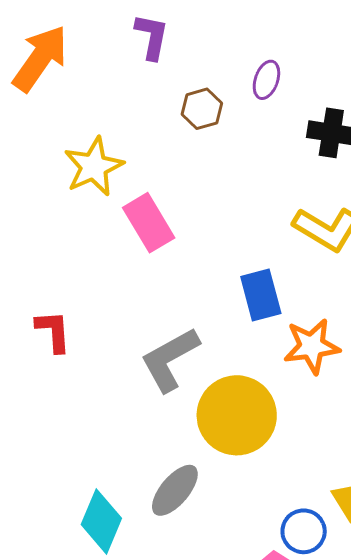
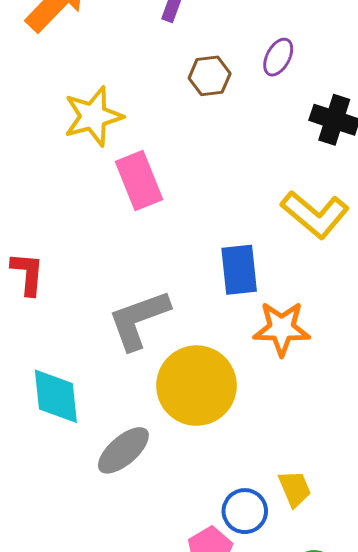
cyan diamond: (101, 521) -> (56, 396), moved, turned -38

